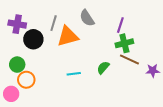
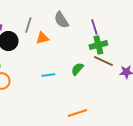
purple line: (120, 25) -> (94, 27), turned -35
orange triangle: (68, 36) -> (42, 38), size x0.6

